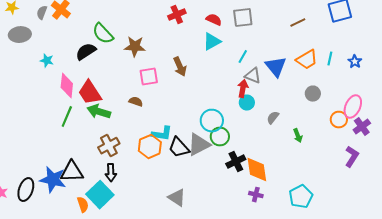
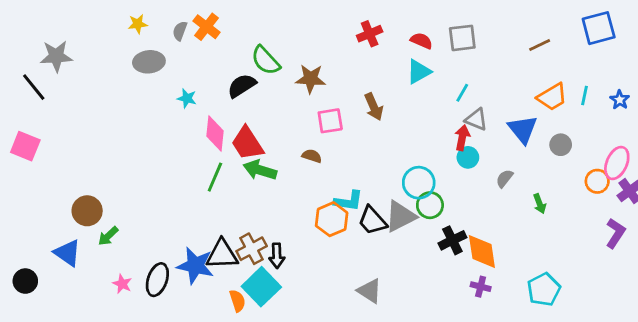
blue triangle: (276, 67) -> (523, 129), moved
brown cross: (109, 146) -> (252, 249), moved

